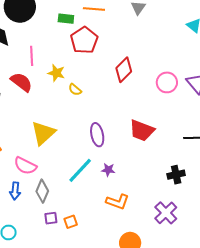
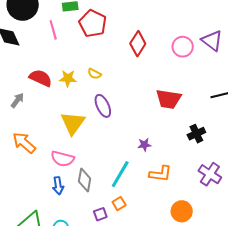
pink line: (32, 56) -> (53, 30), moved
yellow star: (56, 73) -> (68, 78), moved
purple ellipse: (97, 135) -> (103, 106), moved
cyan line: (80, 170) -> (120, 174), moved
black cross: (176, 175) -> (196, 134), moved
purple square: (51, 218) -> (100, 214), moved

